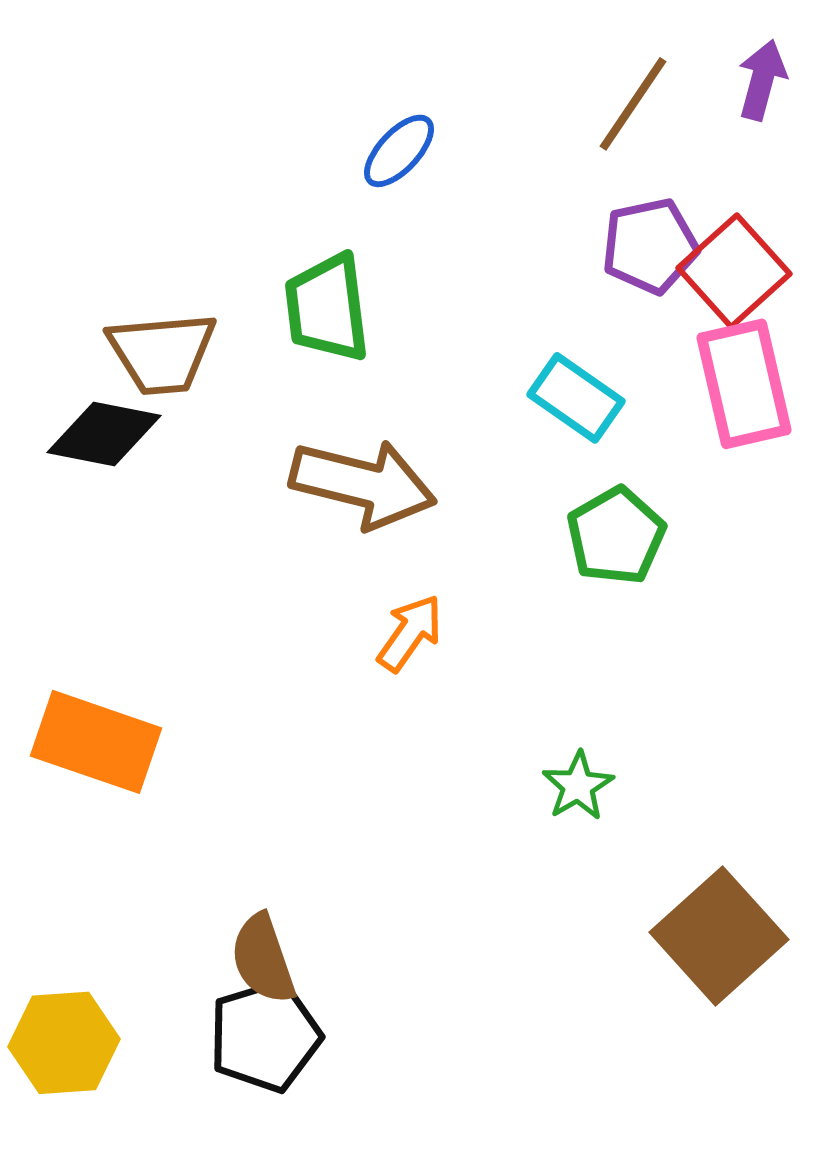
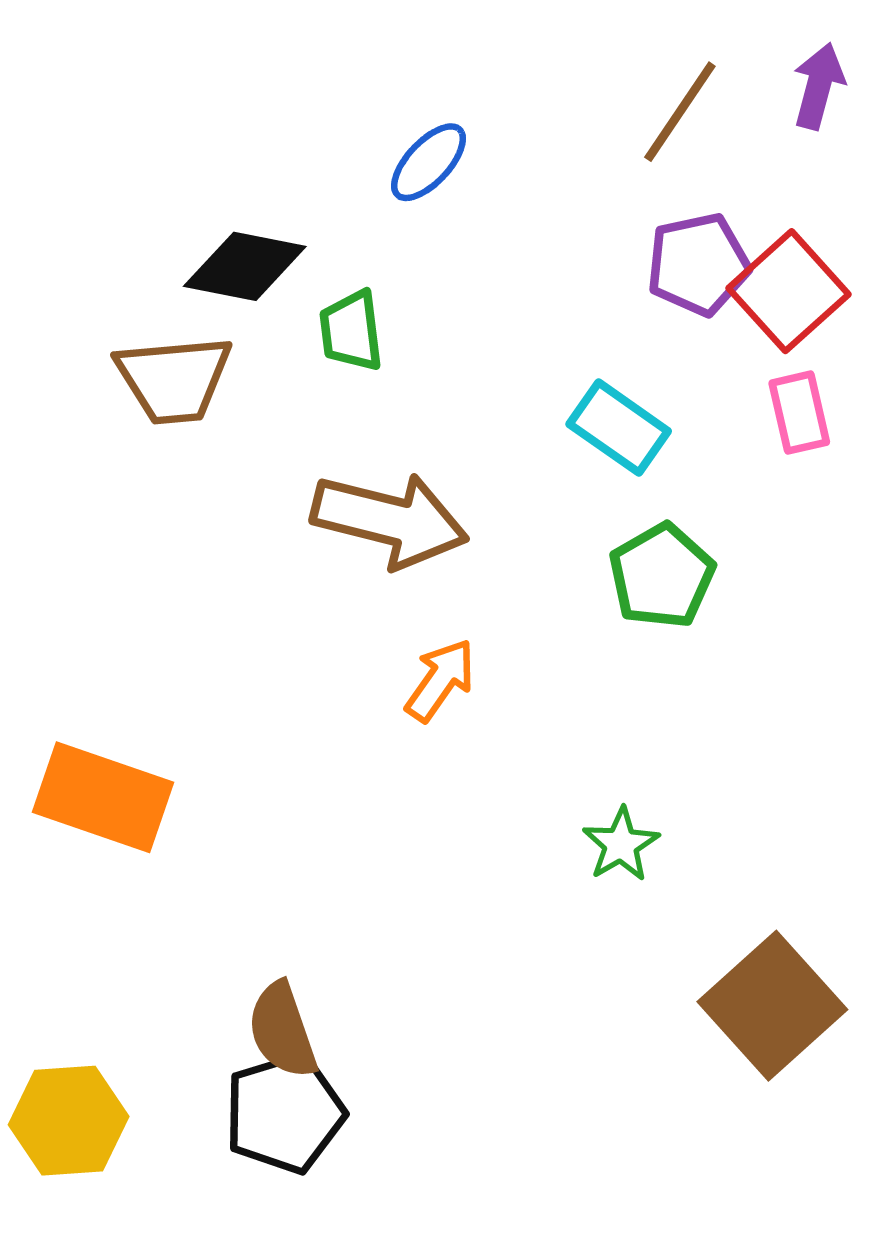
green trapezoid: (327, 308) -> (351, 331), size x0.7
pink rectangle: (744, 384) -> (799, 413), size x0.6
black diamond: (104, 434) -> (245, 266), moved

